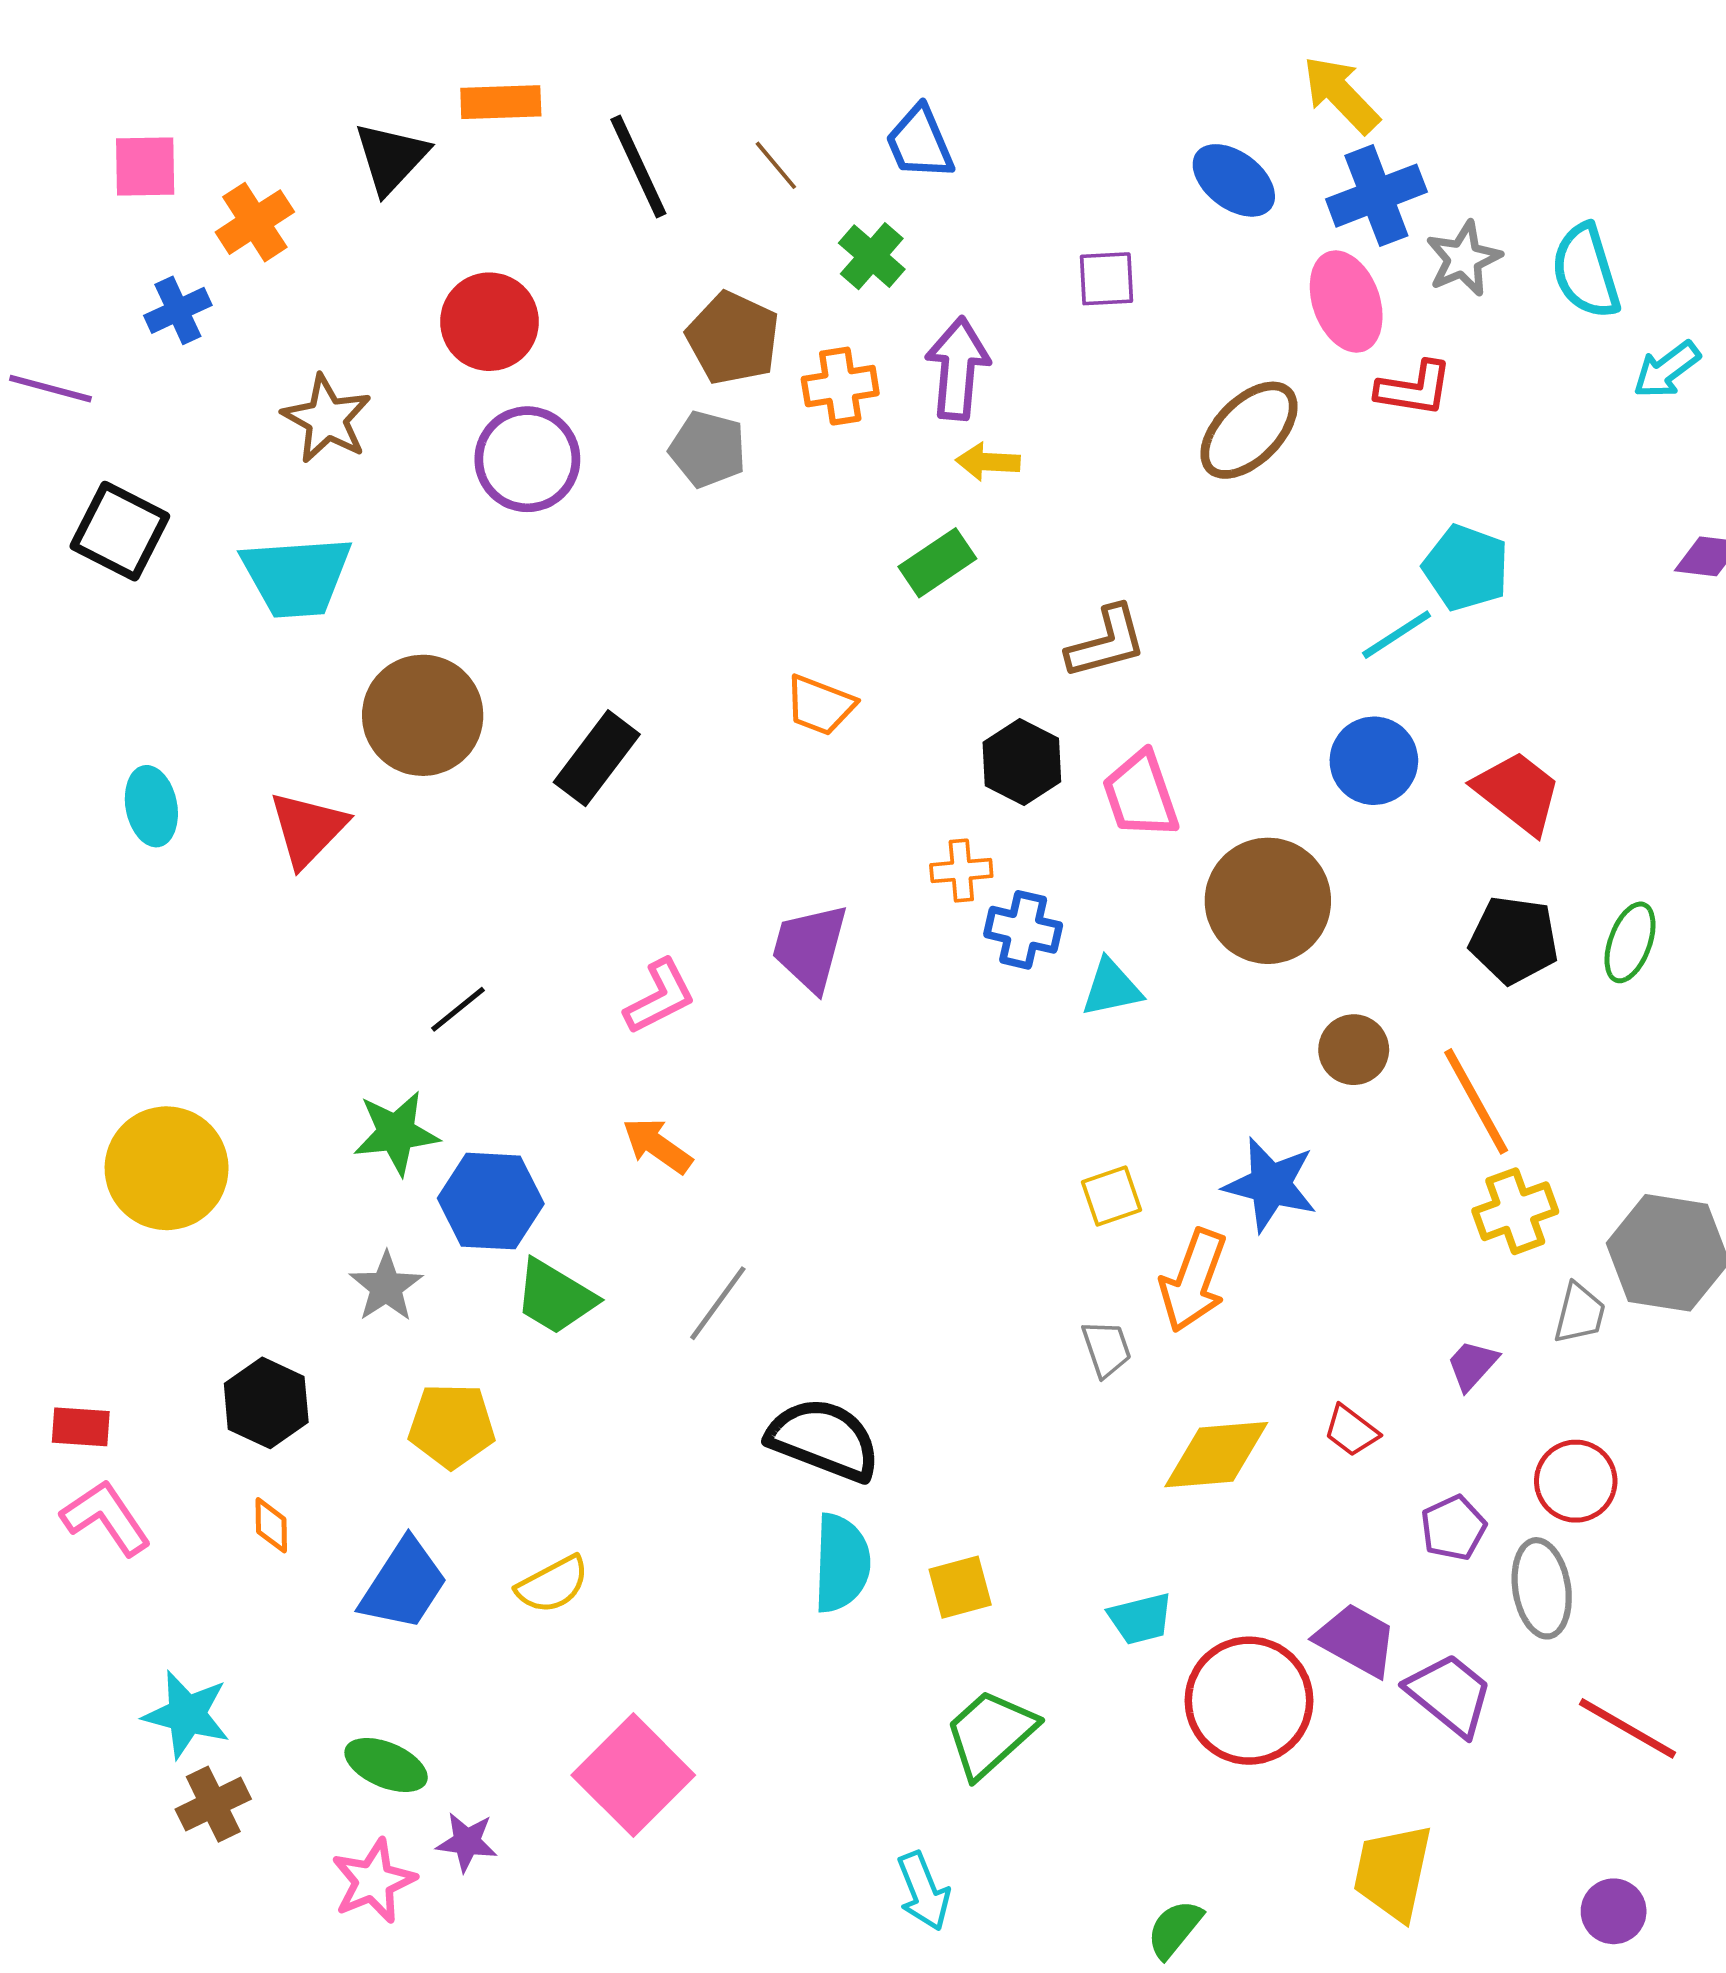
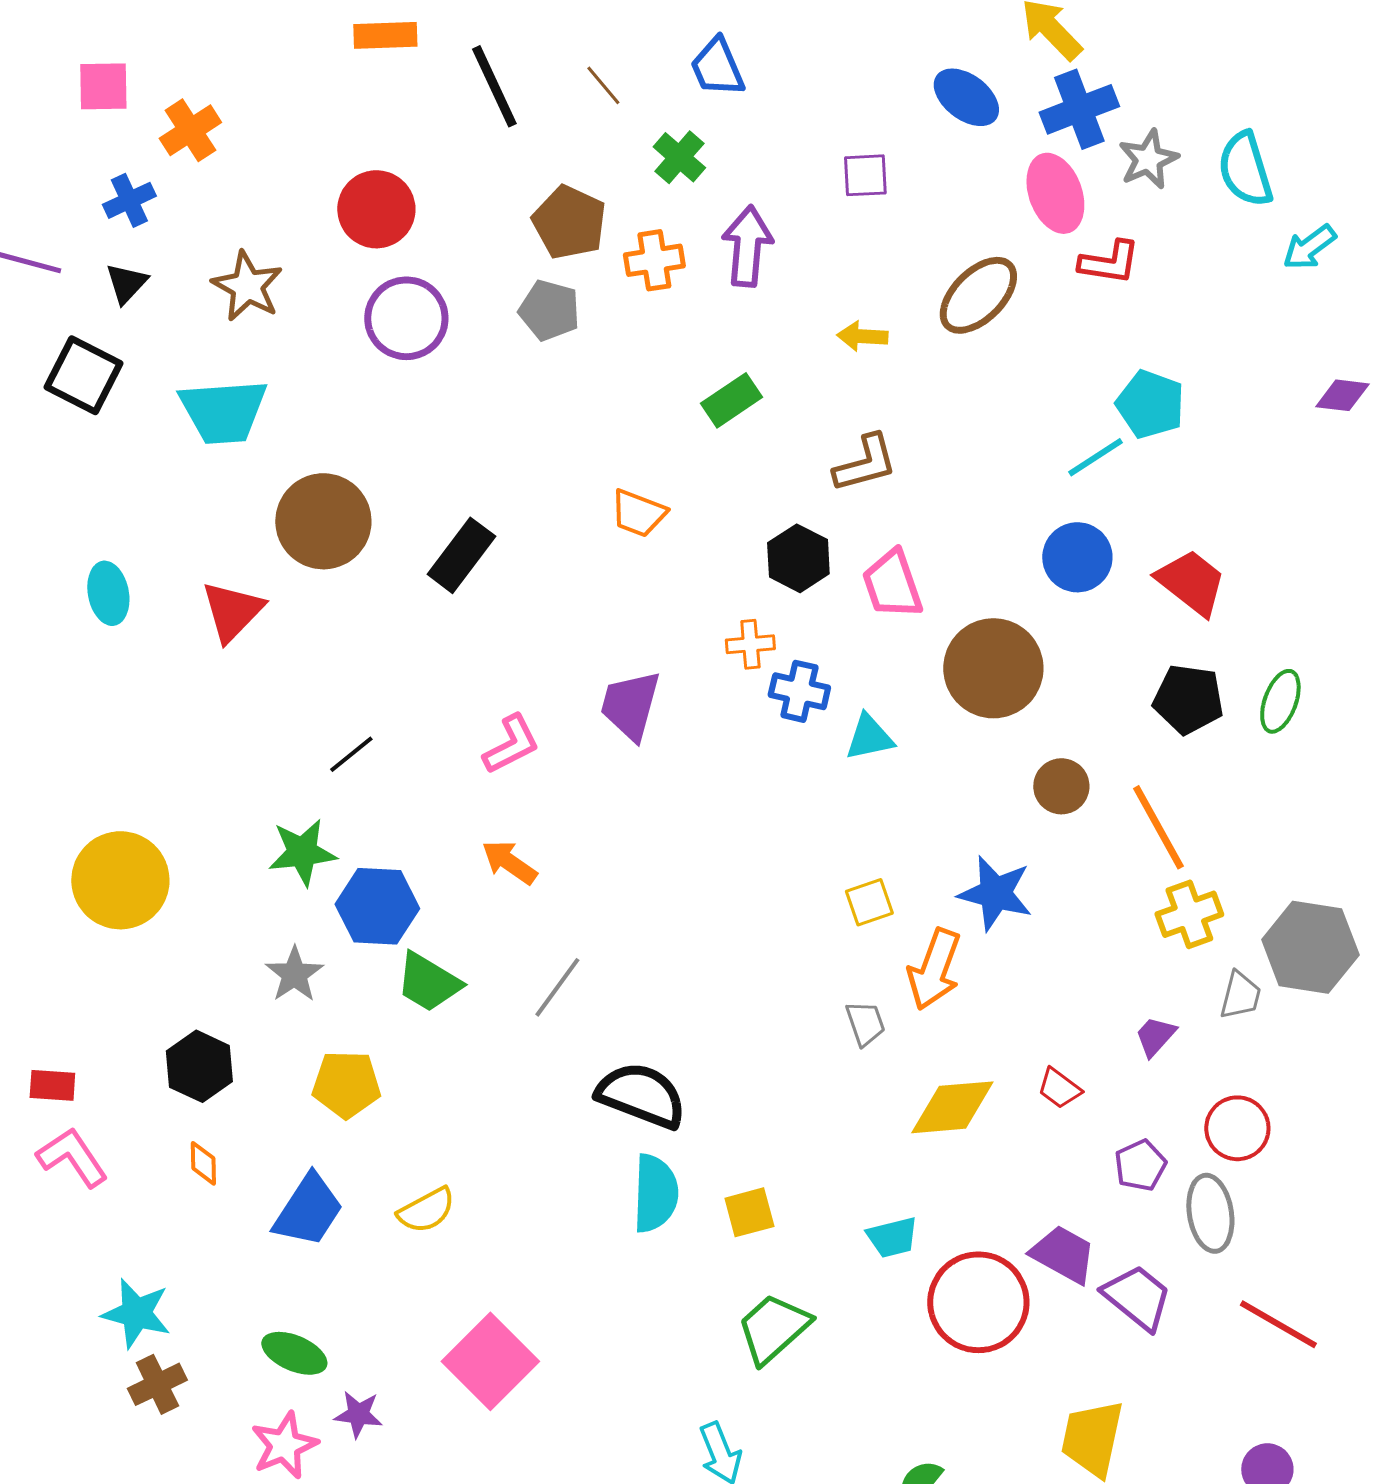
black triangle: (391, 158) -> (126, 283), moved, size x0.7
yellow arrow: (988, 462) -> (862, 336), moved

